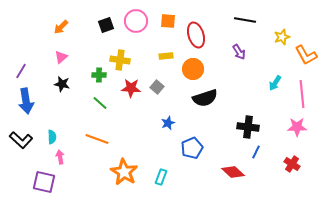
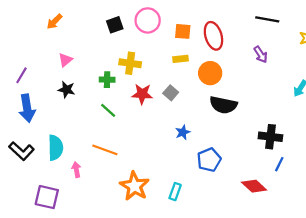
orange square: (168, 21) -> (183, 31), moved
orange arrow: (61, 27) -> (54, 22), moved
black semicircle: (205, 98) -> (223, 105), turned 30
cyan semicircle: (52, 137) -> (56, 148), size x1.6
pink arrow: (60, 157) -> (76, 170), moved

